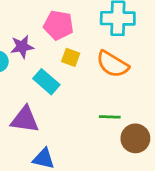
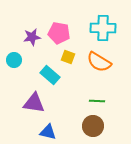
purple star: (22, 47) -> (32, 37), moved
brown circle: (135, 138) -> (93, 126), moved

